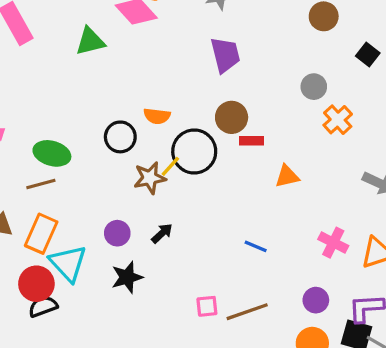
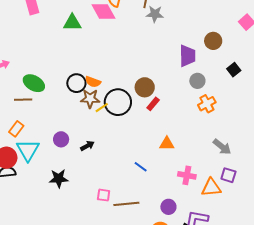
purple trapezoid: (225, 55) -> (187, 56), moved
orange semicircle: (157, 116) -> (93, 82), moved
red rectangle: (251, 141) -> (153, 104), turned -64
orange triangle: (287, 176) -> (167, 144), moved
brown star: (150, 178) -> (90, 99), moved
orange rectangle: (41, 234) -> (16, 129), size x0.7
pink cross: (333, 243) -> (187, 175), turned -30
black star: (127, 277) -> (59, 178), moved

